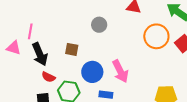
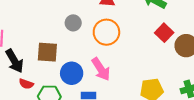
orange circle: (156, 36) -> (106, 32), moved
brown square: (72, 49) -> (47, 52), size x1.5

